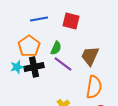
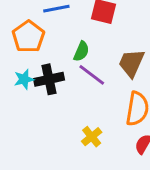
orange pentagon: (29, 46) -> (28, 37), moved

